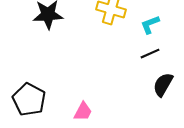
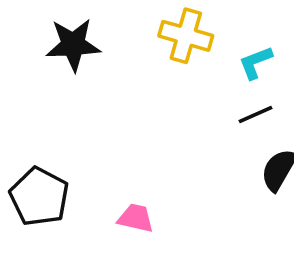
pink trapezoid: (83, 112) -> (136, 218), turned -105

